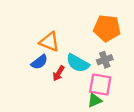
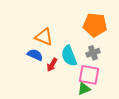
blue semicircle: (39, 62) -> (35, 55), turned -119
cyan semicircle: (78, 63) -> (69, 56), turned 40

